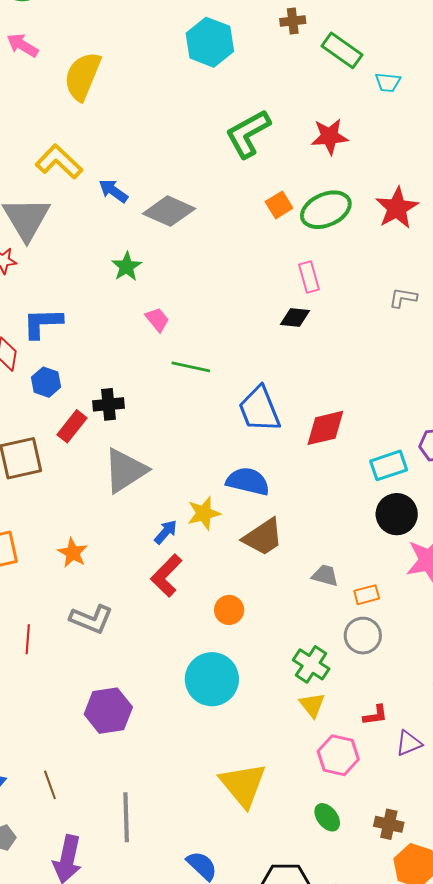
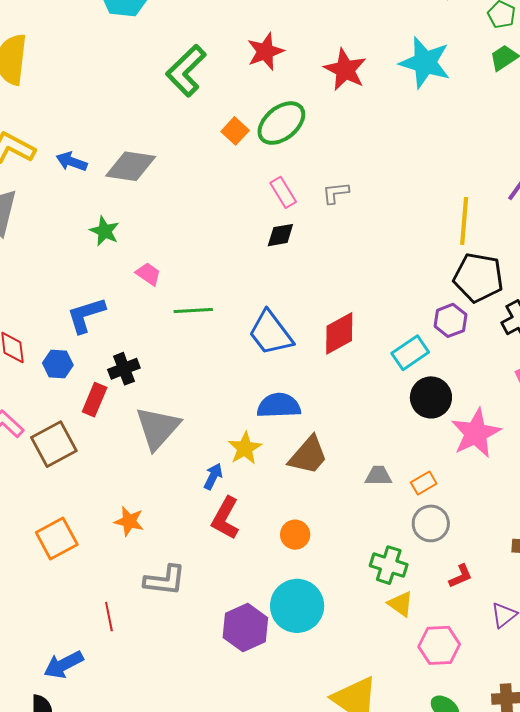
red star: (397, 208) -> (345, 70), moved
gray L-shape: (403, 298) -> (336, 193), moved
blue L-shape: (43, 323) -> (86, 315), moved
purple hexagon: (108, 711) -> (245, 628), moved
red L-shape: (375, 715) -> (461, 576), moved

